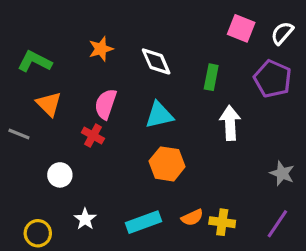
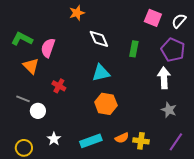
orange star: (101, 49) -> (77, 13), moved
pink semicircle: (106, 104) -> (48, 48), moved
white arrow: (230, 123) -> (164, 78), moved
gray line: (19, 134) -> (23, 99), moved
gray star: (282, 173) -> (169, 110), moved

